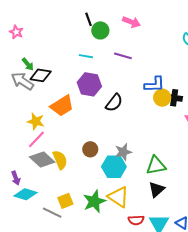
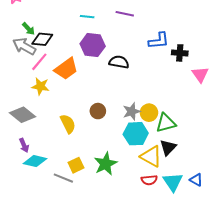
yellow circle: (162, 98) -> (149, 113), moved
black semicircle: (114, 103) -> (119, 62), turned -114
pink line: (36, 139) -> (39, 62), moved
gray diamond: (42, 159) -> (23, 115), moved
cyan hexagon: (114, 167) -> (136, 134), moved
yellow triangle: (118, 197) -> (151, 156), moved

